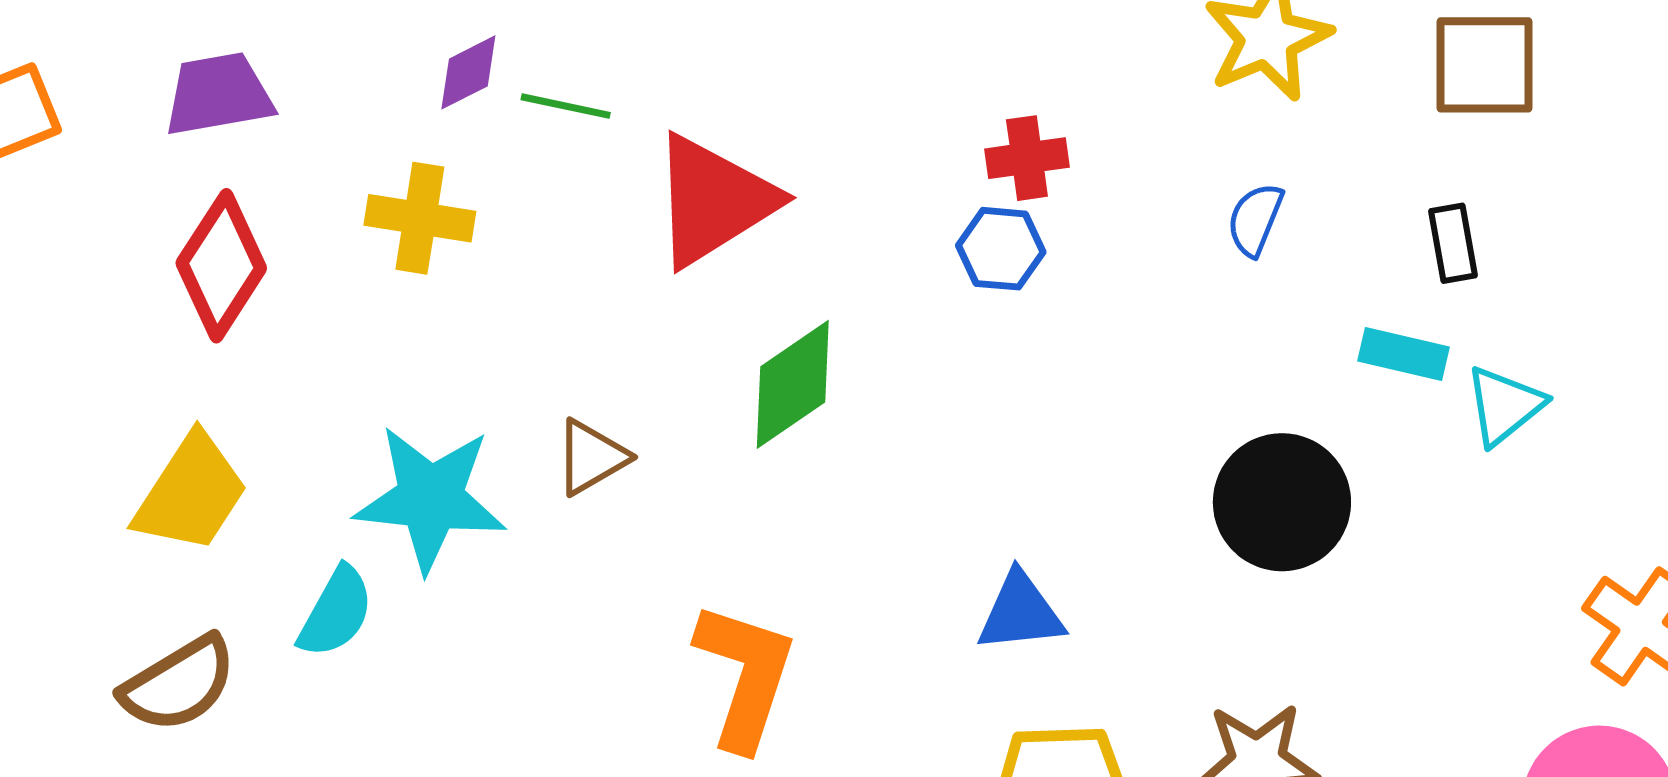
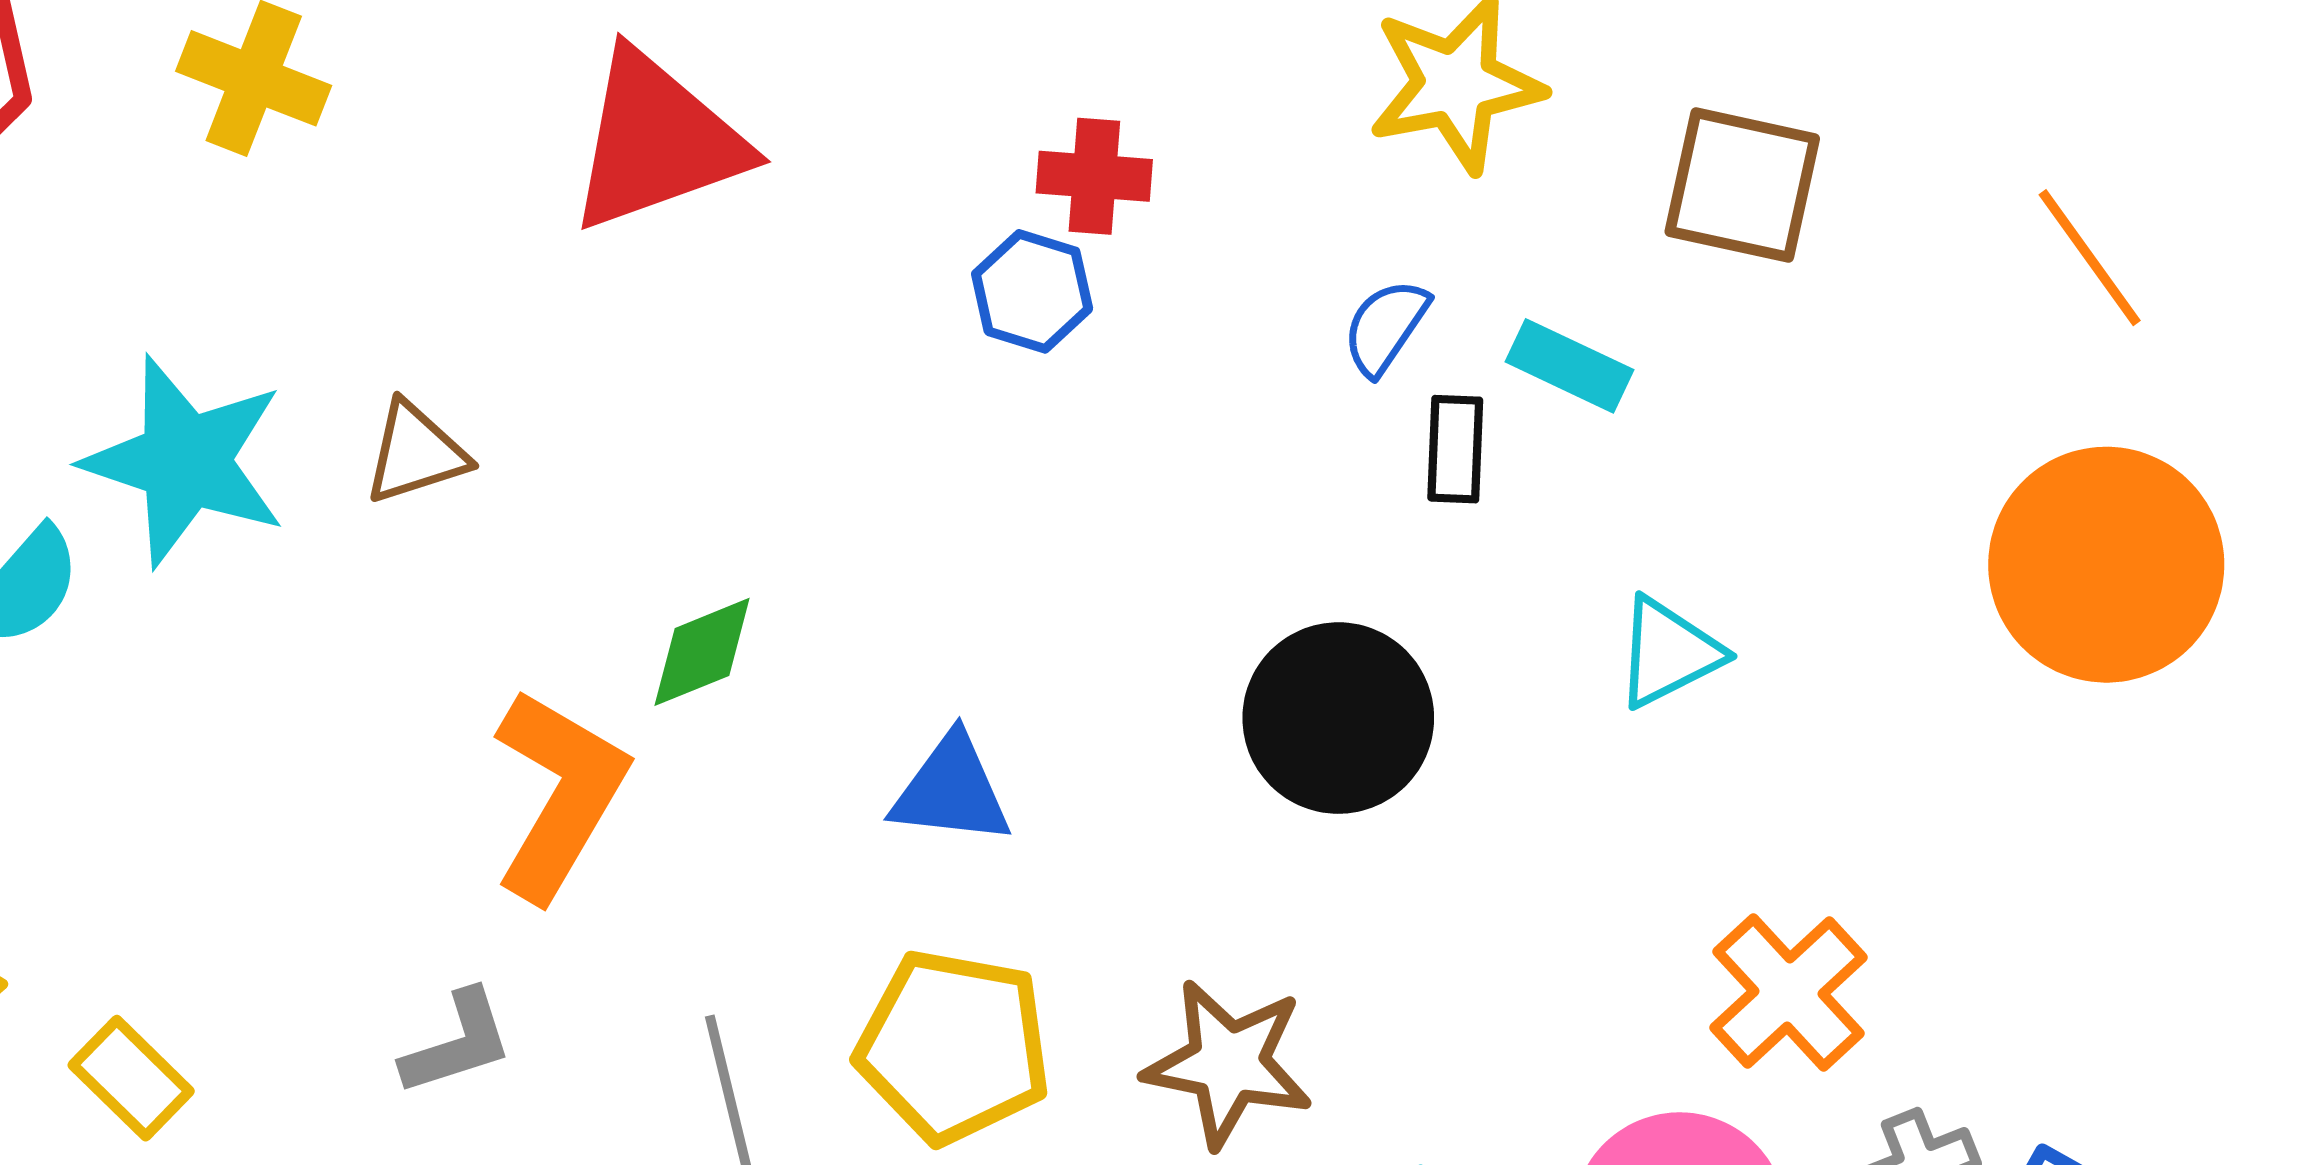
black rectangle: (1453, 243) -> (1455, 449), moved
cyan rectangle: (1403, 354) -> (1569, 366), moved
green diamond: (793, 384) -> (702, 652), moved, size x0.7

